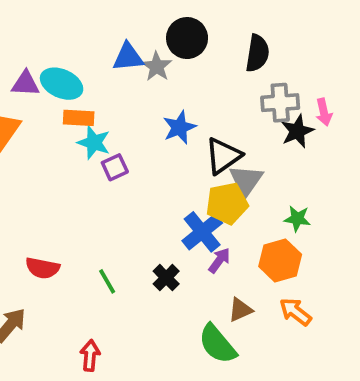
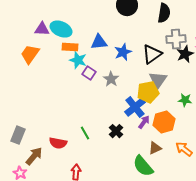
blue triangle: (128, 57) -> (99, 42), moved
gray star: (157, 67) -> (111, 79), moved
black triangle: (223, 156) -> (152, 54), moved
purple square: (115, 167) -> (89, 73), turned -32
orange hexagon: (280, 260) -> (164, 122), moved
red semicircle: (43, 268) -> (58, 143), moved

